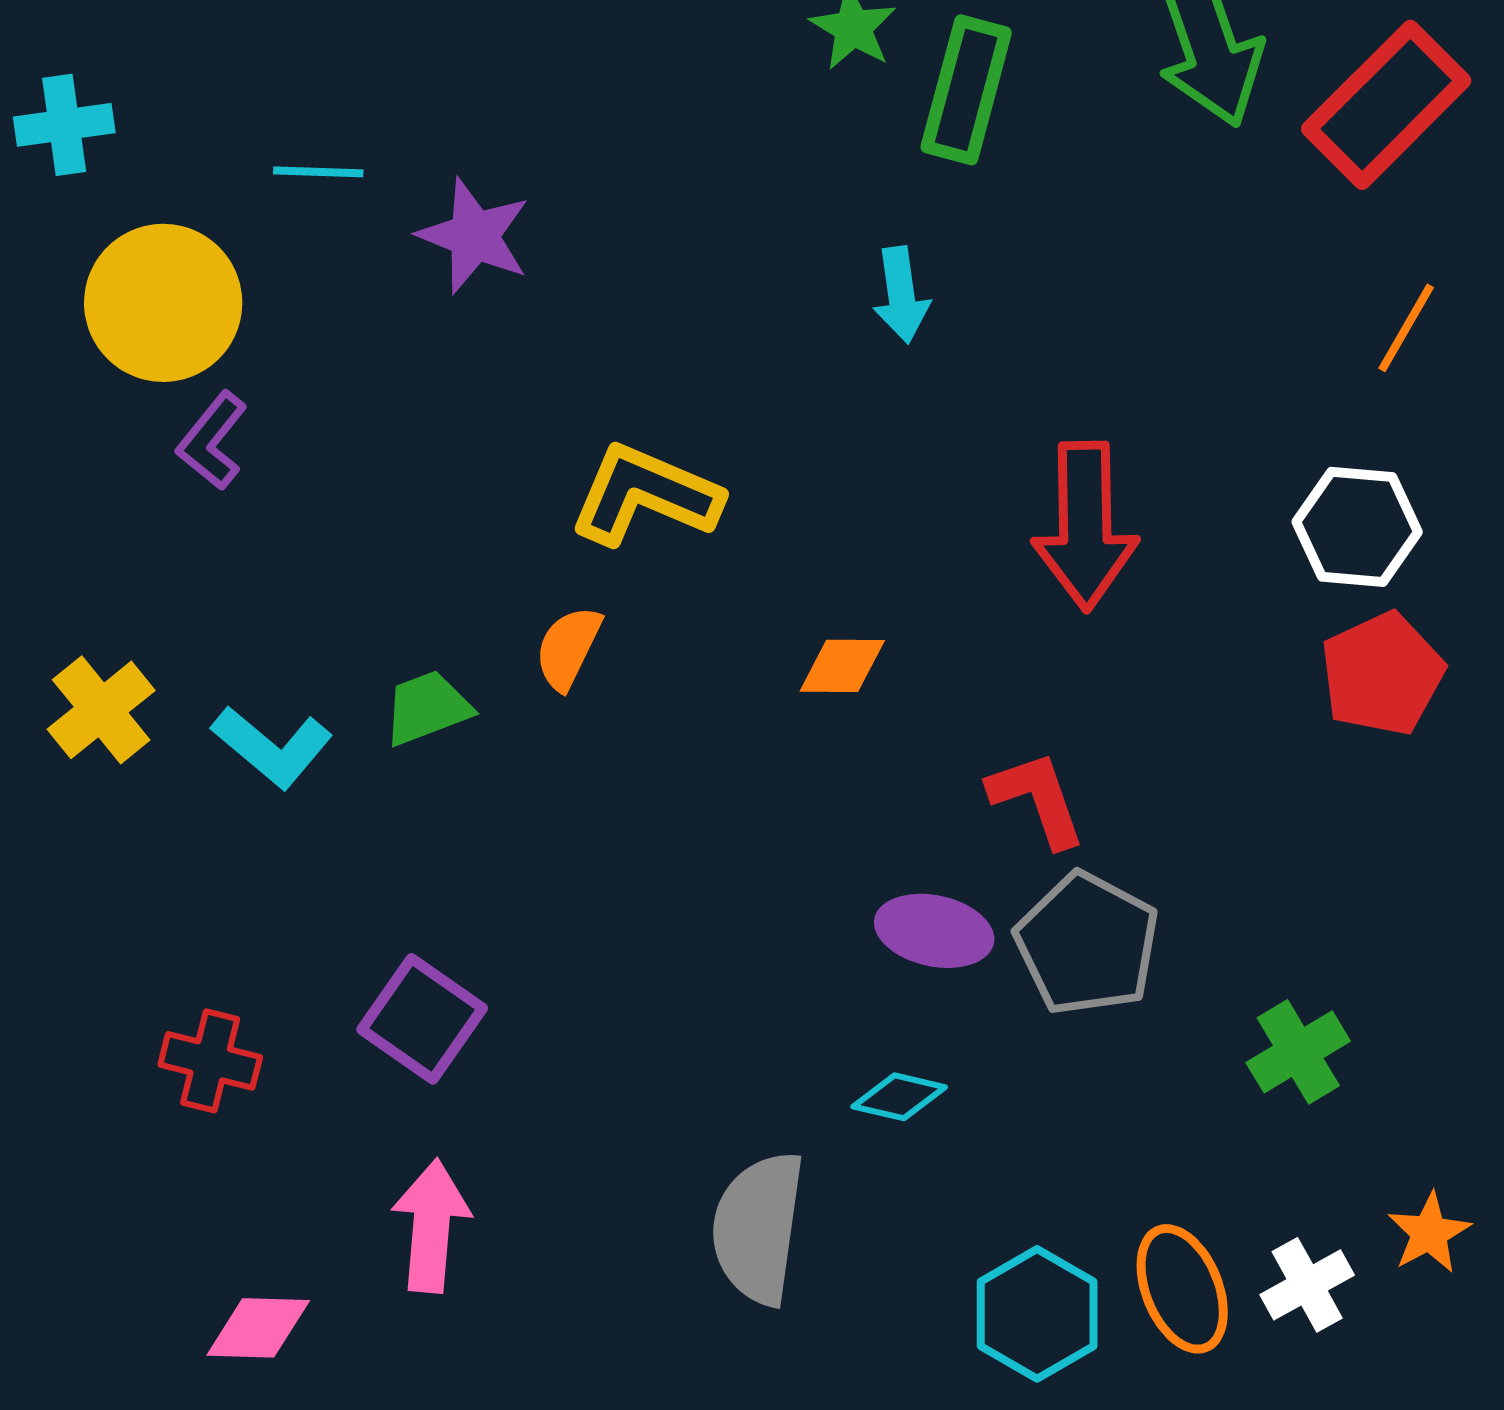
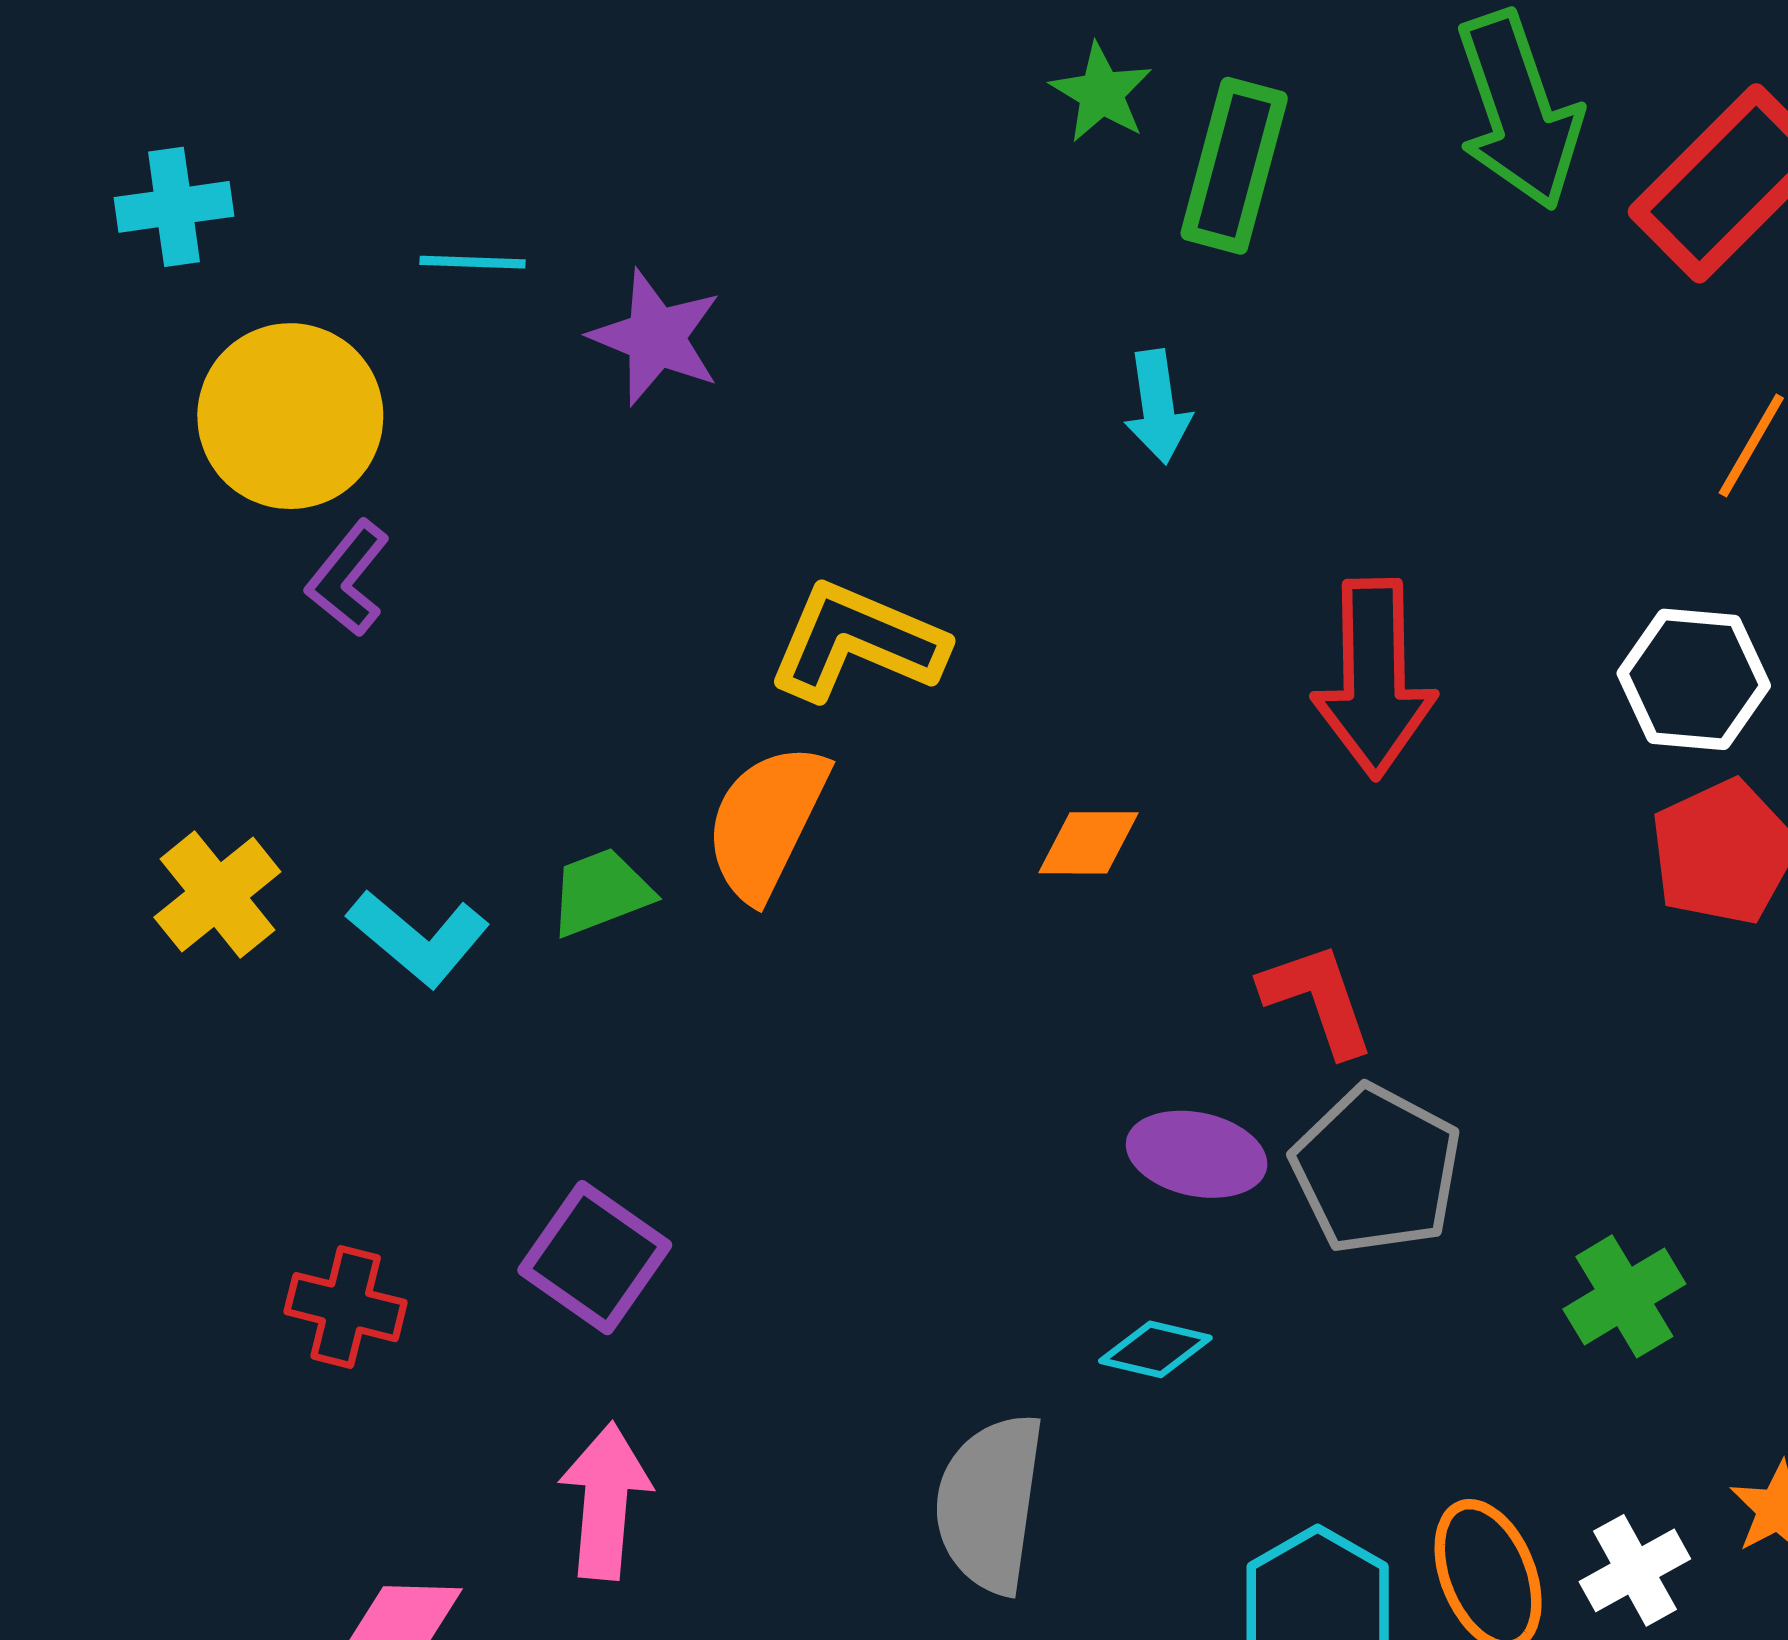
orange semicircle: (568, 648) -> (766, 822), size x1.6

